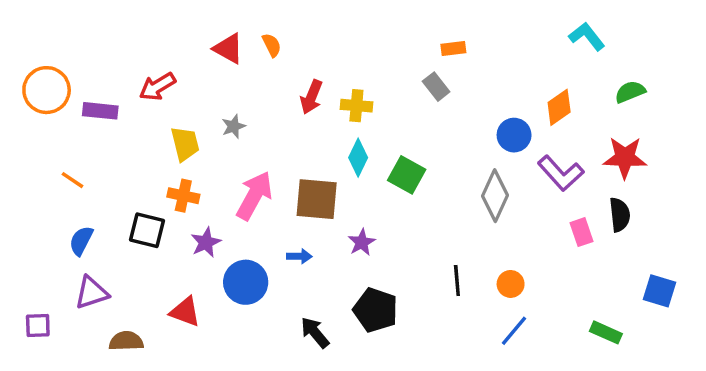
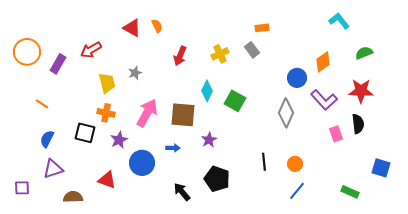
yellow cross: (356, 106) -> (220, 54), moved, turned -30
purple rectangle: (100, 111) -> (58, 64), turned -66

